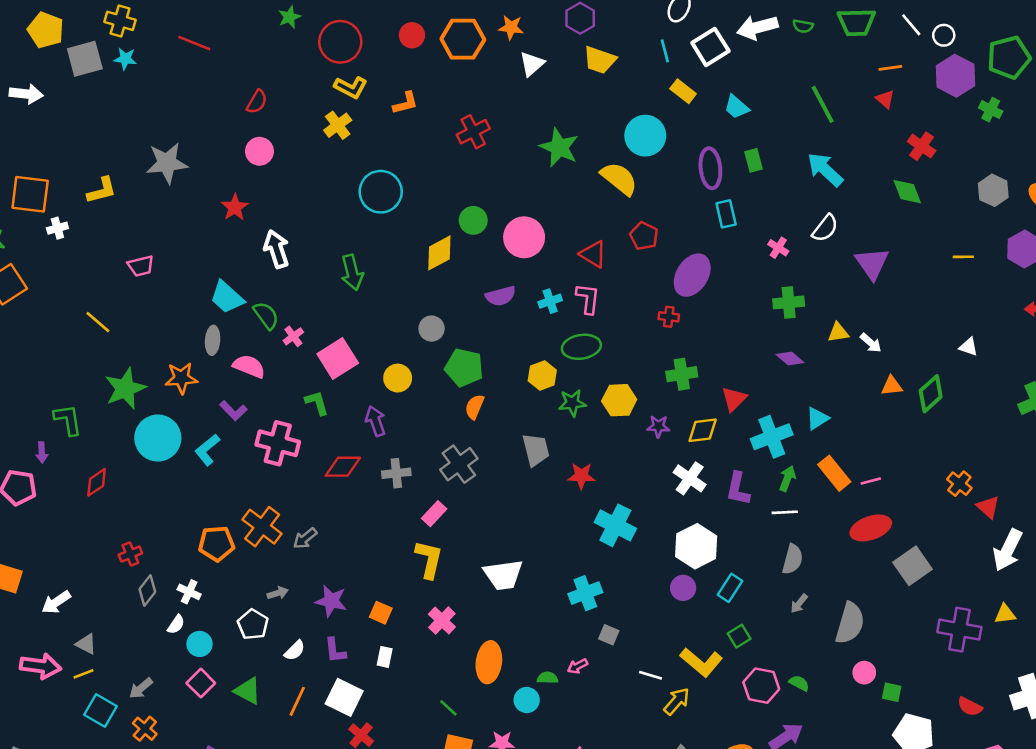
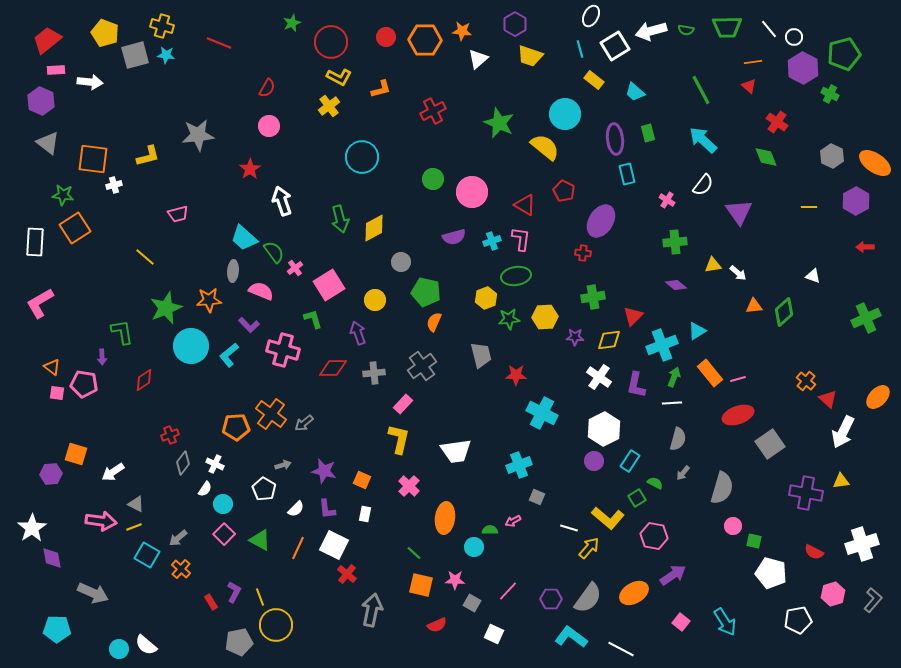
yellow diamond: (439, 253) -> (374, 228), moved
green semicircle: (799, 683) -> (655, 483), moved

